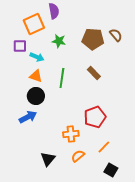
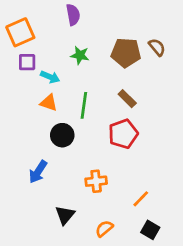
orange square: (34, 24) -> (20, 32), moved
black circle: (36, 96) -> (62, 135), moved
blue arrow: (28, 117) -> (38, 172), moved, turned 150
red pentagon: (95, 117) -> (123, 134), moved
orange semicircle: (78, 156) -> (104, 229), moved

